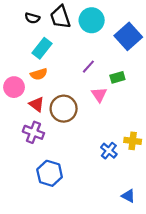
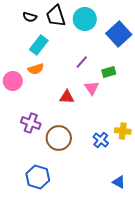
red triangle: (37, 104) -> (67, 97), moved, turned -35
brown circle: (64, 109) -> (59, 138), moved
blue hexagon: (50, 173) -> (38, 177), moved

